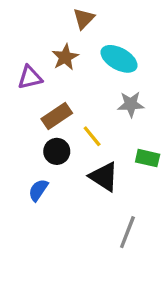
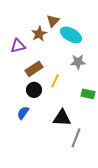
brown triangle: (84, 18) -> (53, 21), moved
yellow line: (92, 136) -> (55, 81), turned 64
black triangle: (104, 177) -> (62, 118), moved, turned -30

